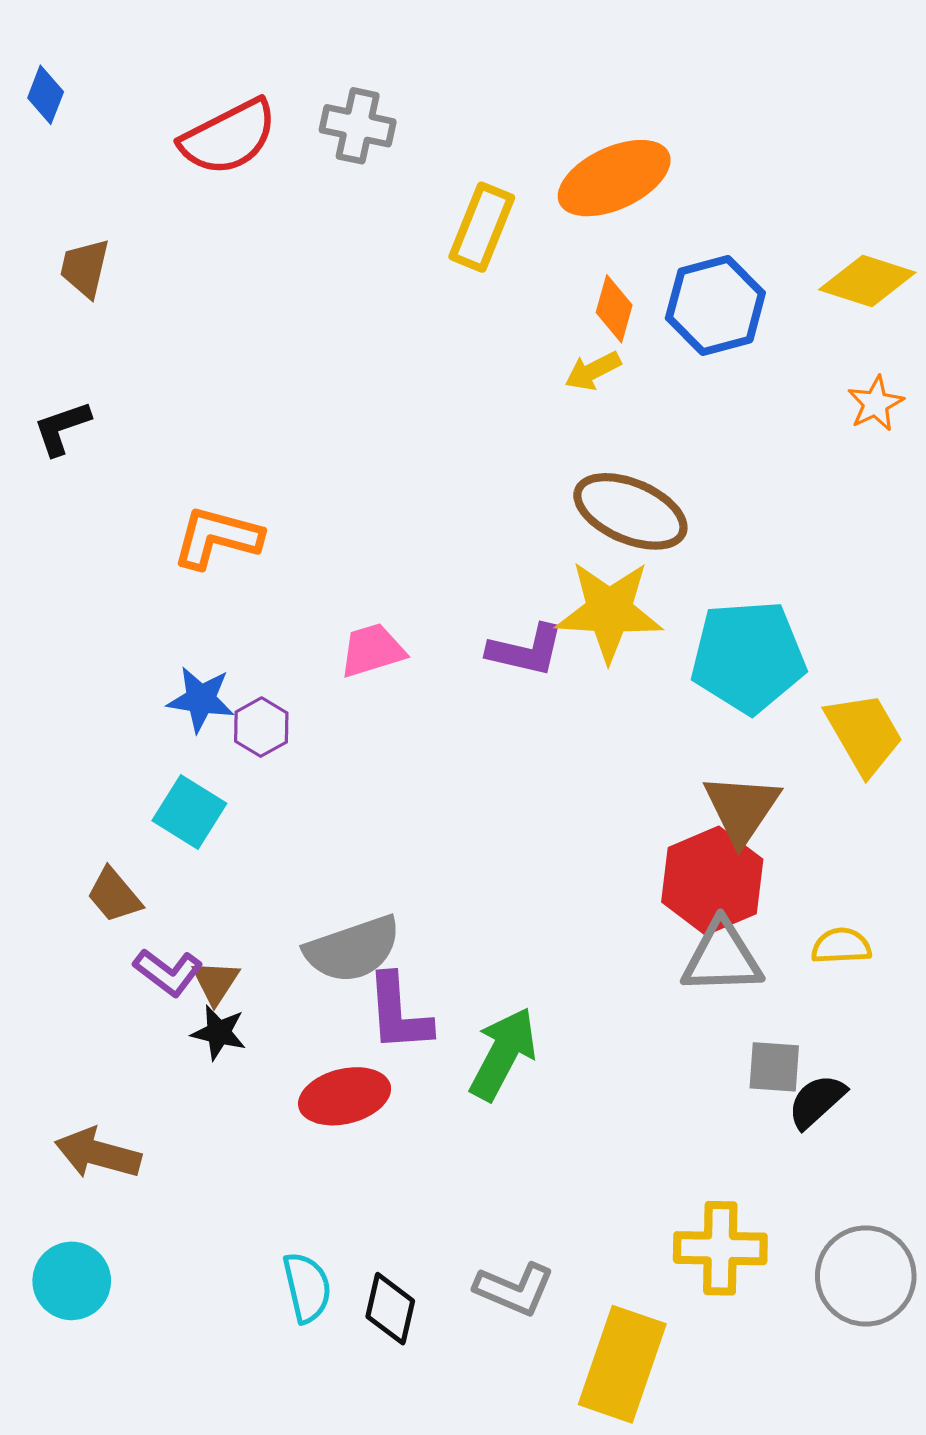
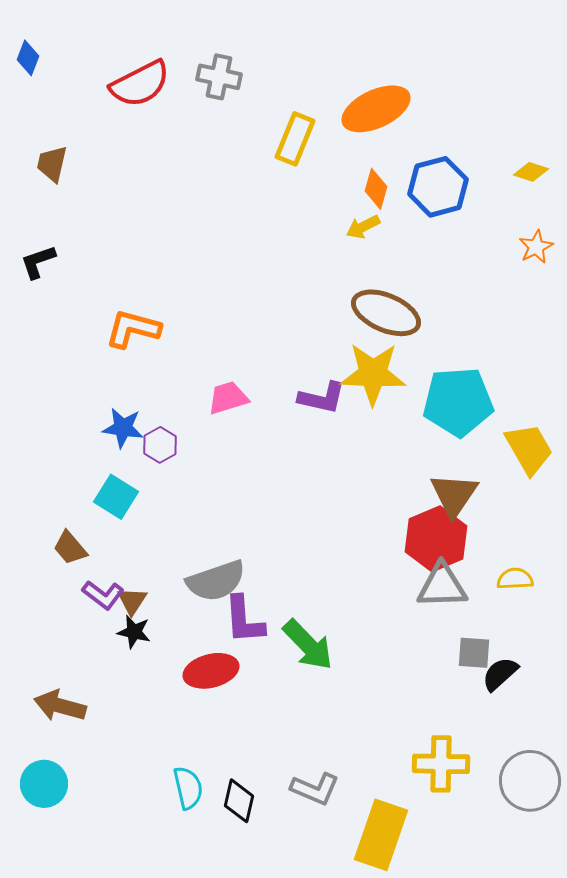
yellow diamond: (867, 281) -> (531, 172), size x0.6
green arrow: (503, 1054) -> (308, 645), turned 108

